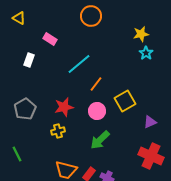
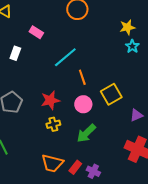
orange line: (96, 84) -> (82, 77), turned -56
yellow cross: (58, 131) -> (53, 124), moved

